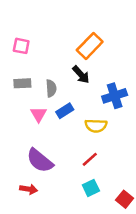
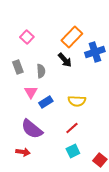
pink square: (21, 46) -> (27, 37), moved, turned 32
gray rectangle: (22, 83) -> (18, 67), turned 72
blue cross: (115, 96) -> (95, 52), moved
blue rectangle: (65, 111) -> (46, 102), moved

